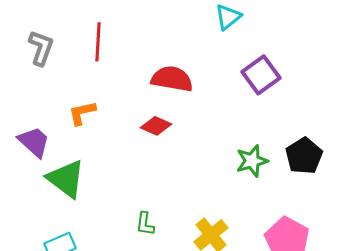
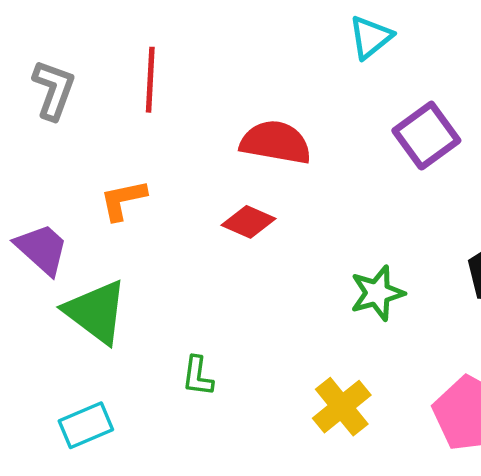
green star: (252, 161) -> (377, 293), moved
green L-shape: (145, 224) -> (198, 376), moved

